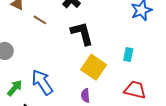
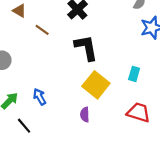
blue arrow: (42, 82) -> (40, 97), size x0.6

